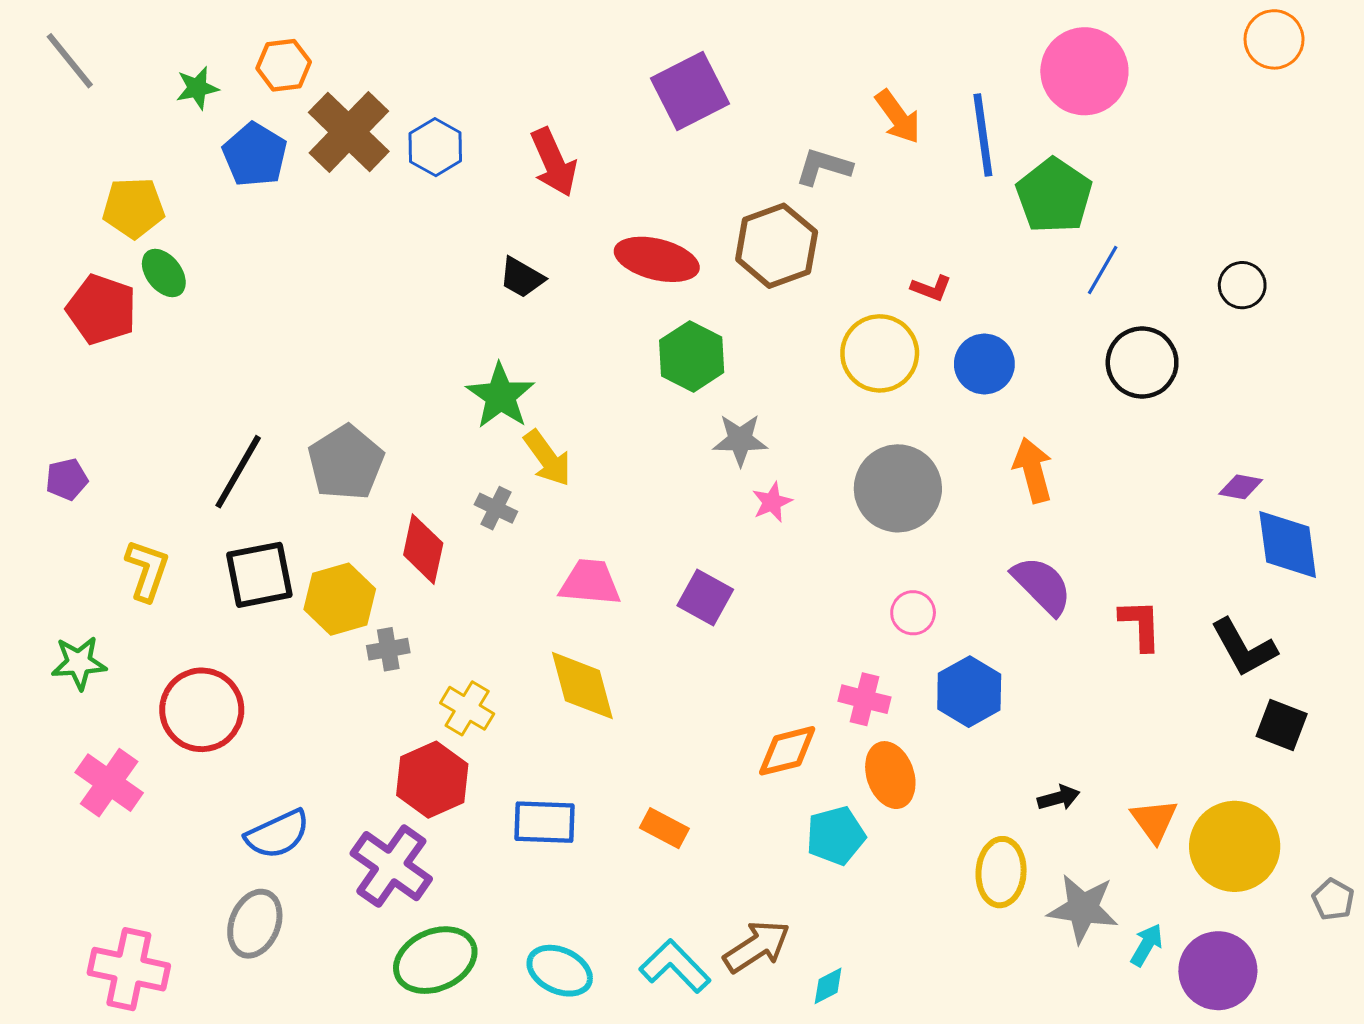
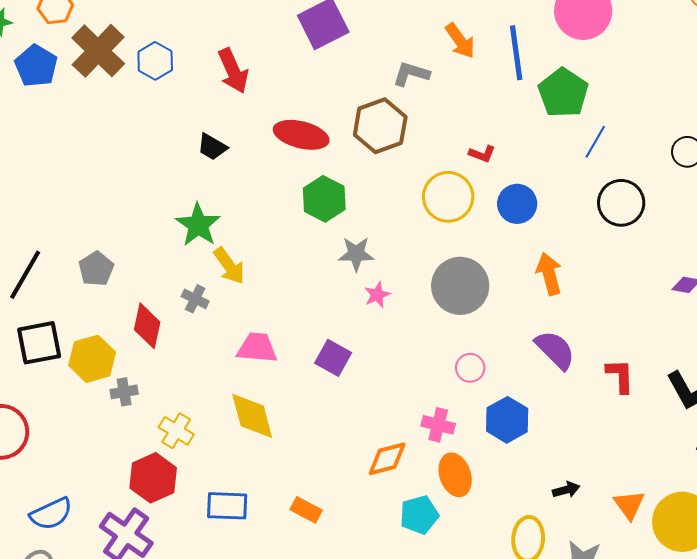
gray pentagon: (346, 463) -> (96, 269), size x0.7

